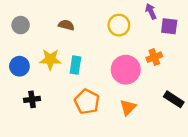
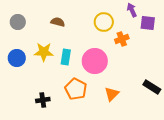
orange cross: (154, 57) -> (122, 39), moved
pink circle: (126, 70) -> (95, 61), moved
black cross: (32, 99) -> (43, 100), moved

